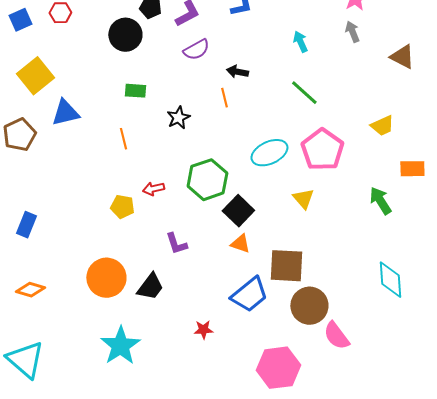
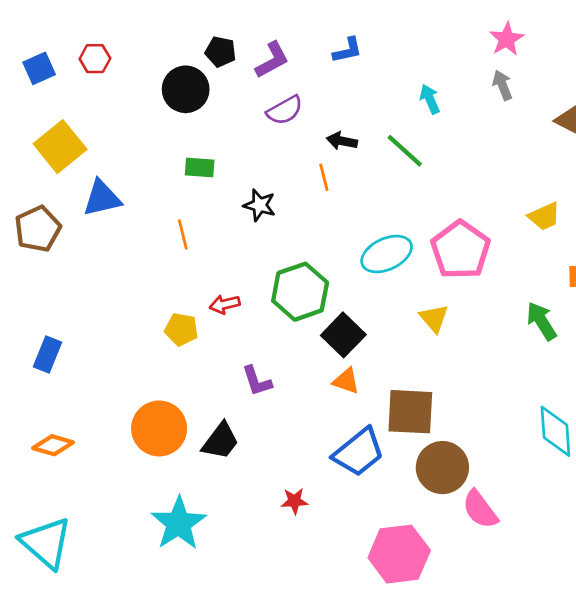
green line: (304, 93) -> (405, 151), moved
black star: (178, 118) -> (260, 205), turned -30

